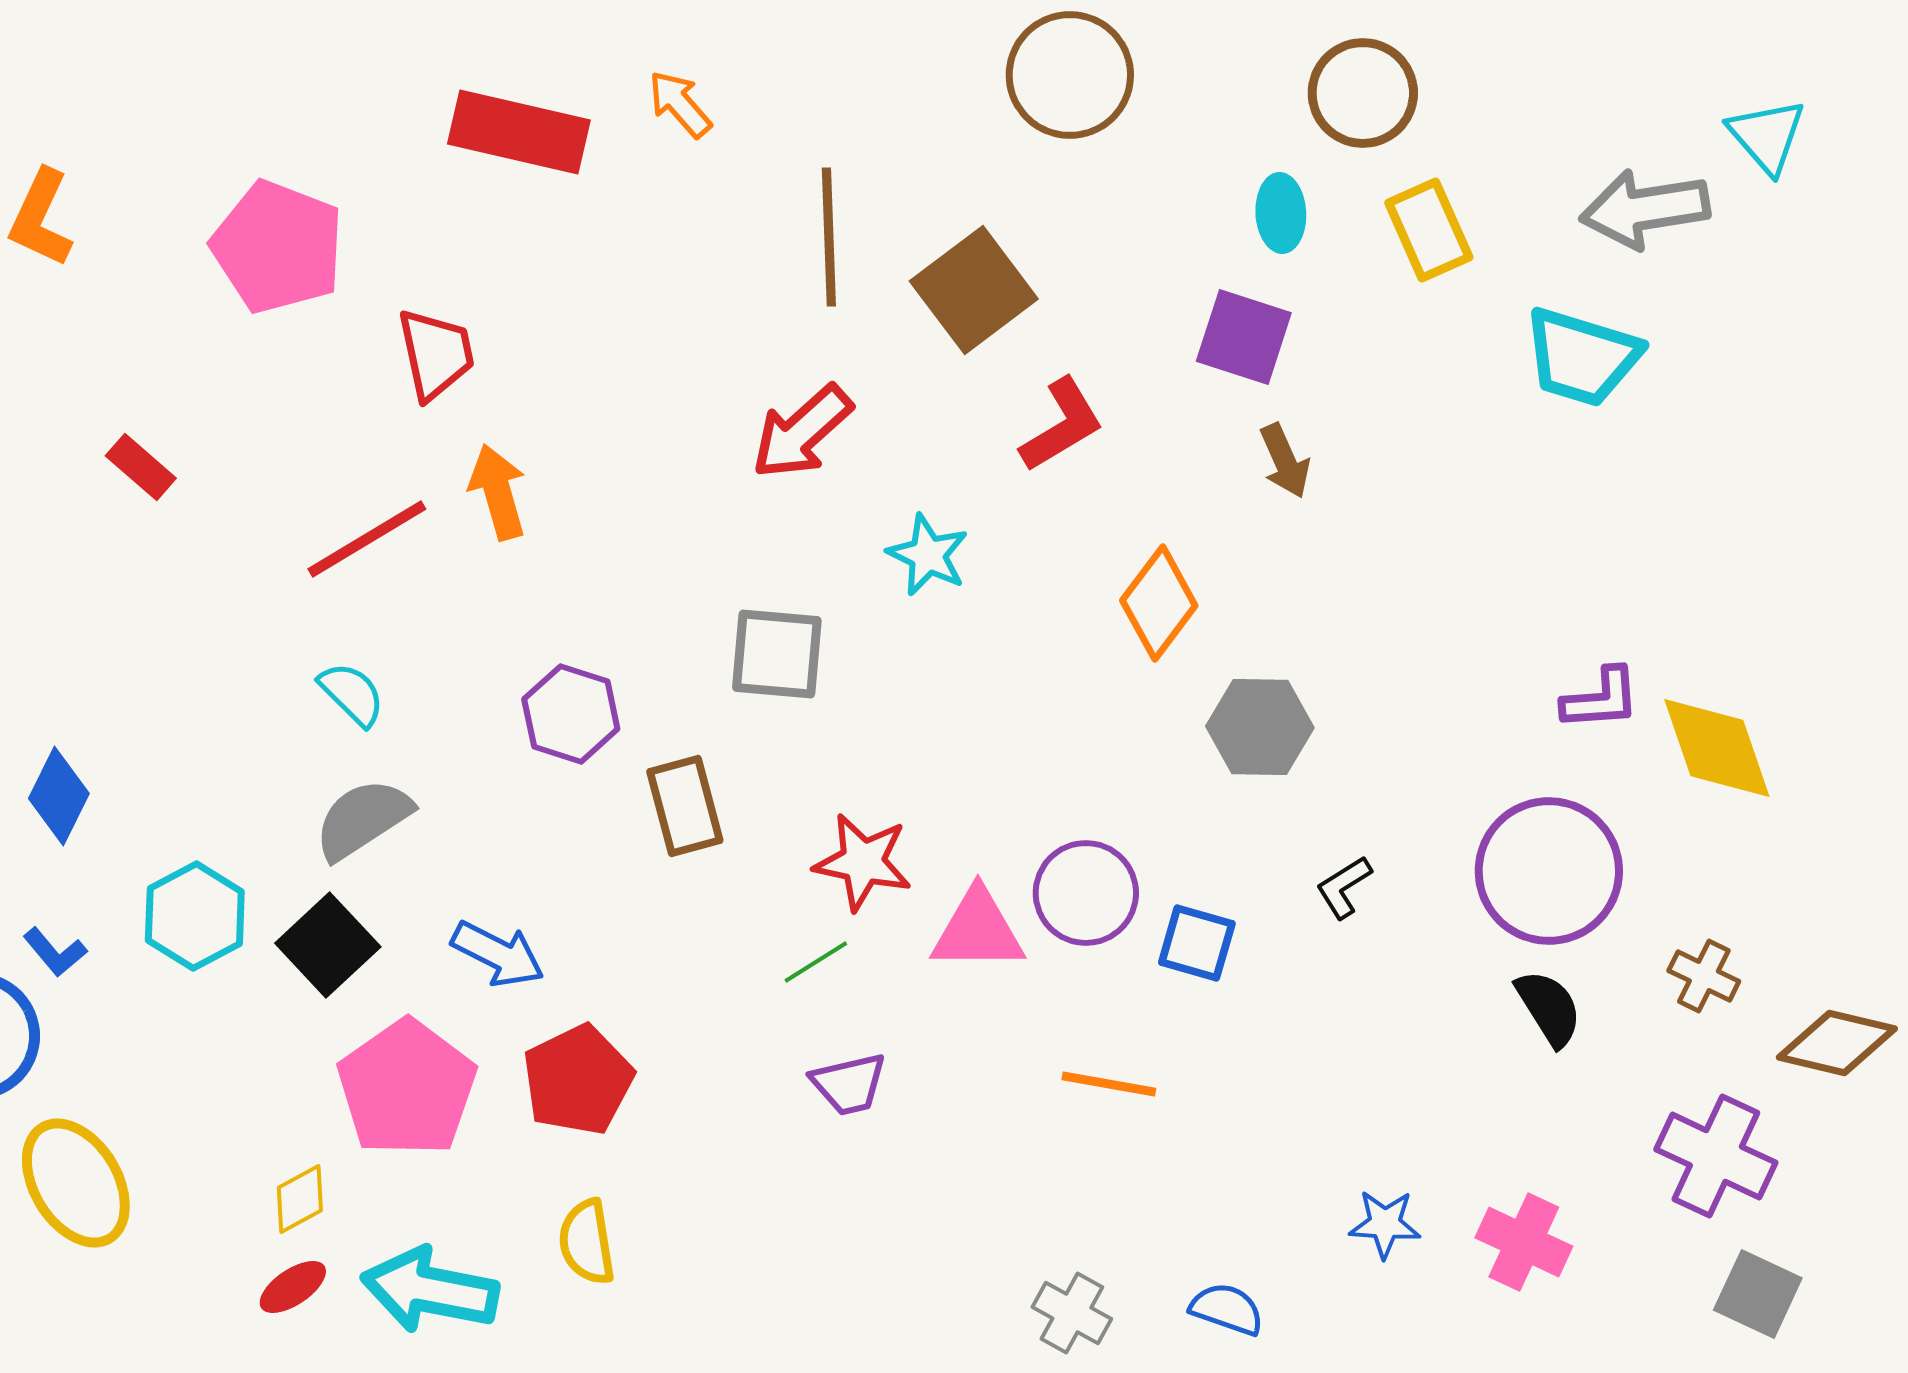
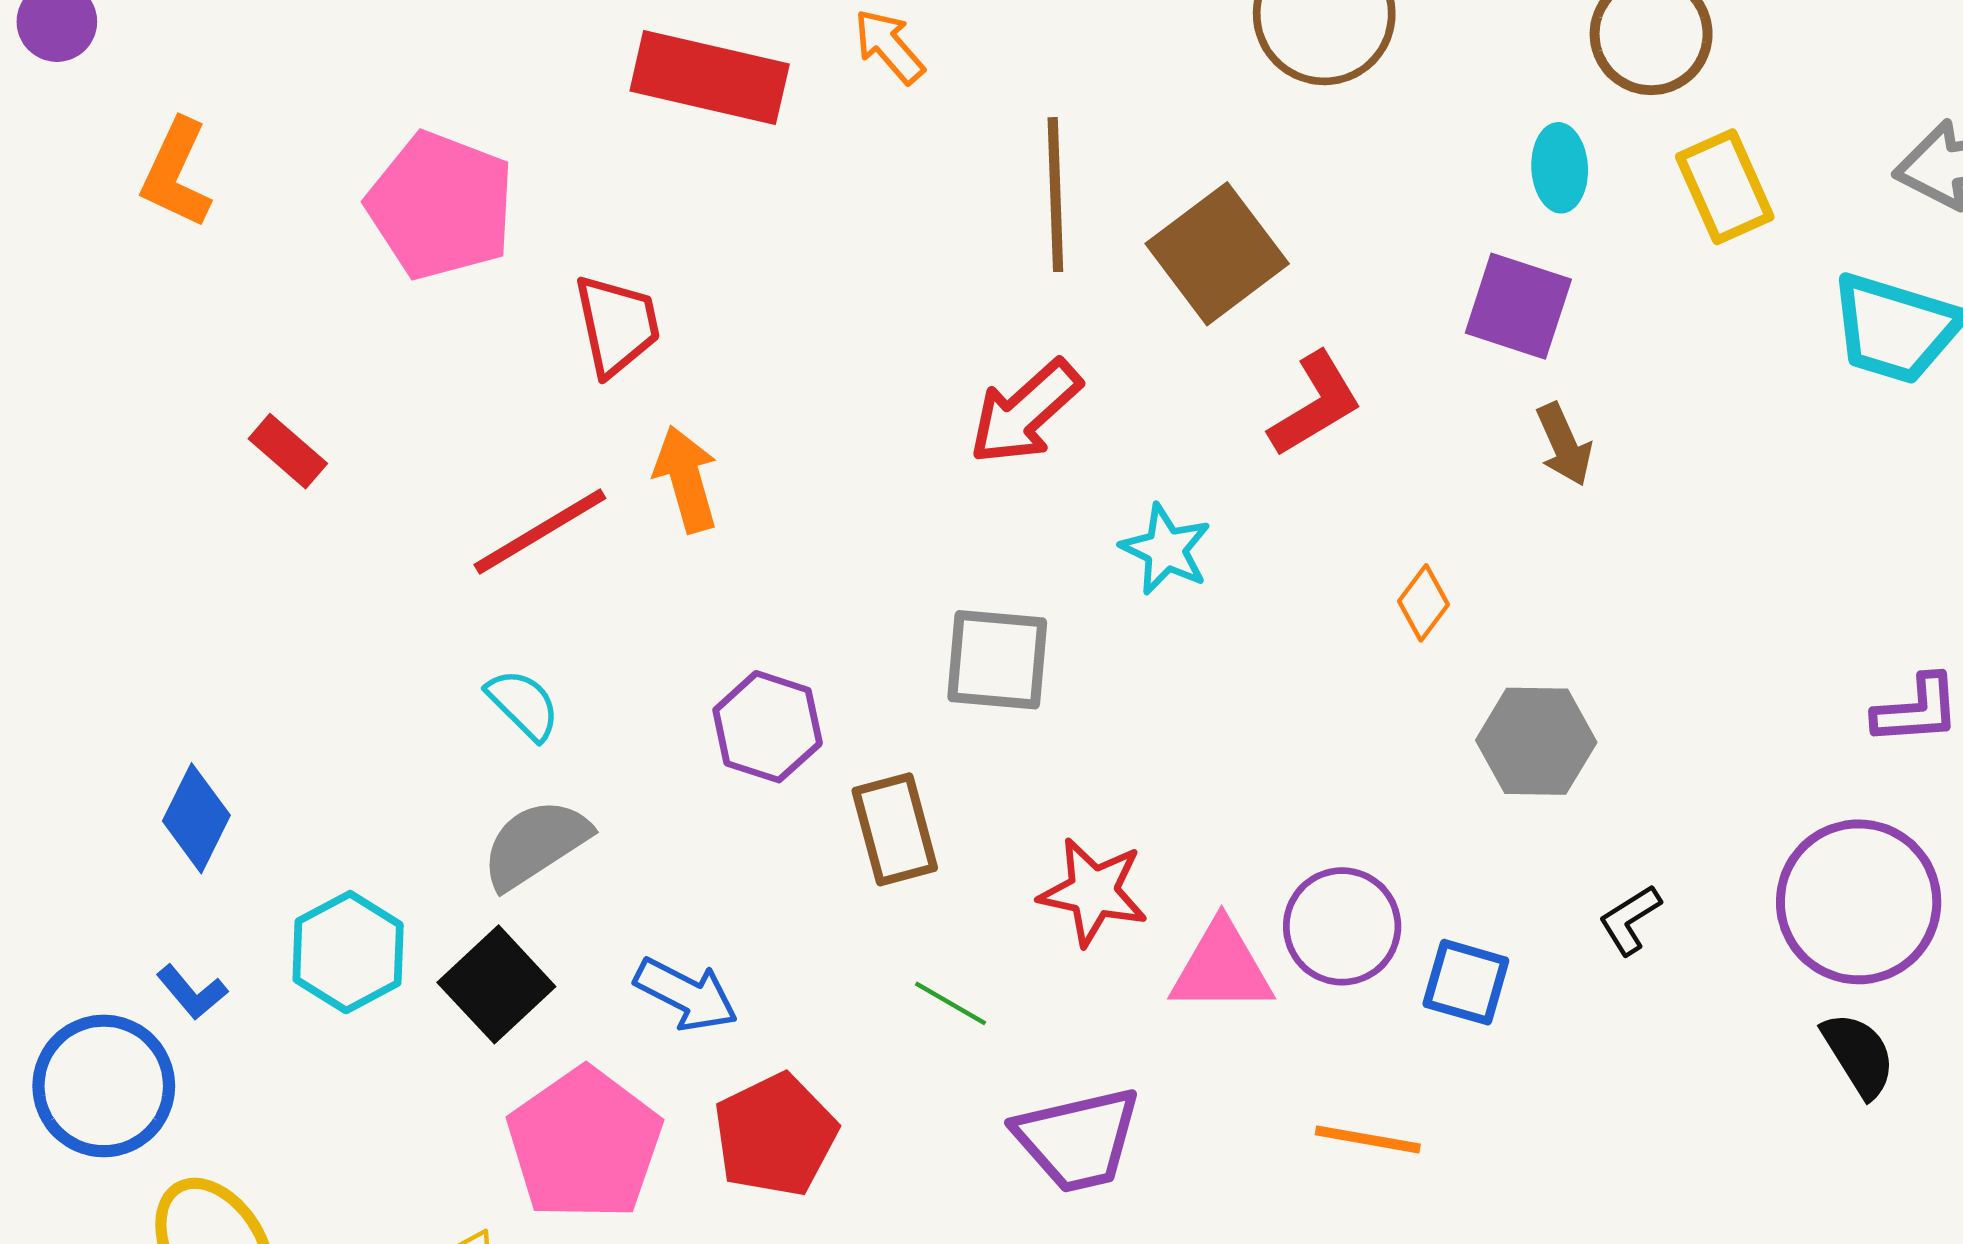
orange diamond: (1159, 603) -> (1424, 603), size x0.6
green line: (816, 962) -> (950, 1003), moved, turned 62
purple trapezoid: (849, 1084) -> (1078, 1139), size x1.5

